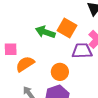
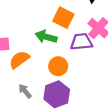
green arrow: (45, 32) -> (46, 37), moved

